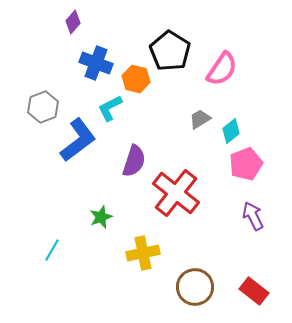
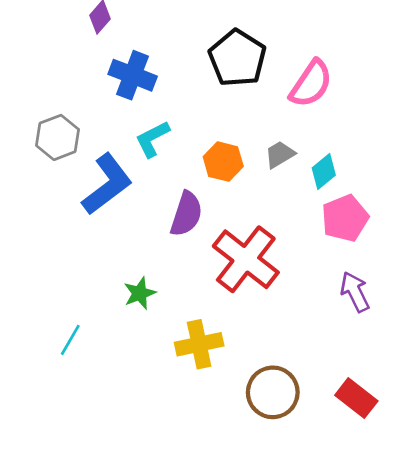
orange hexagon: (136, 79) -> (223, 162), moved

